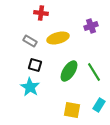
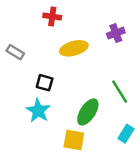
gray rectangle: (30, 41) -> (15, 52), moved
green ellipse: (69, 71) -> (88, 112), moved
yellow square: (72, 110) -> (74, 140), moved

